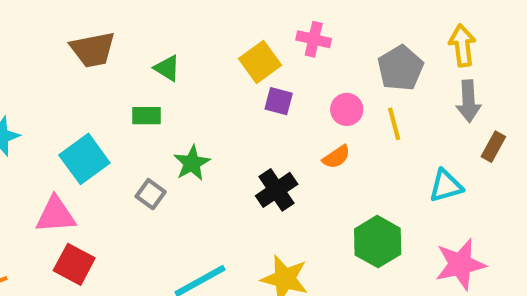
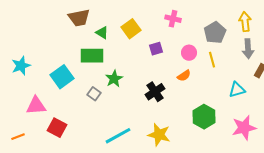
brown trapezoid: (93, 50) -> (79, 18), moved
yellow square: (260, 62) -> (131, 29), moved
purple square: (279, 101) -> (156, 49), turned -32
green rectangle: (146, 116) -> (92, 56), size x1.6
pink triangle: (56, 215) -> (36, 106), moved

